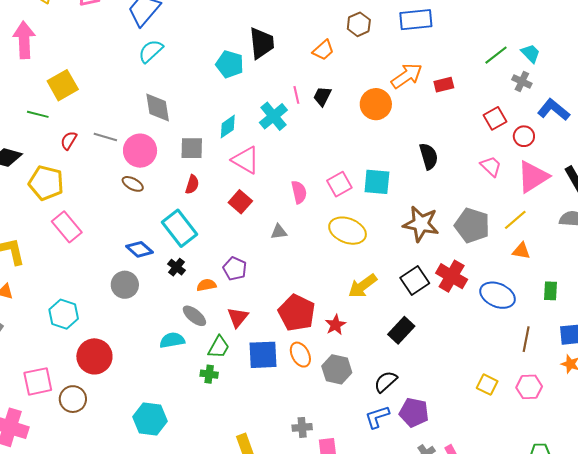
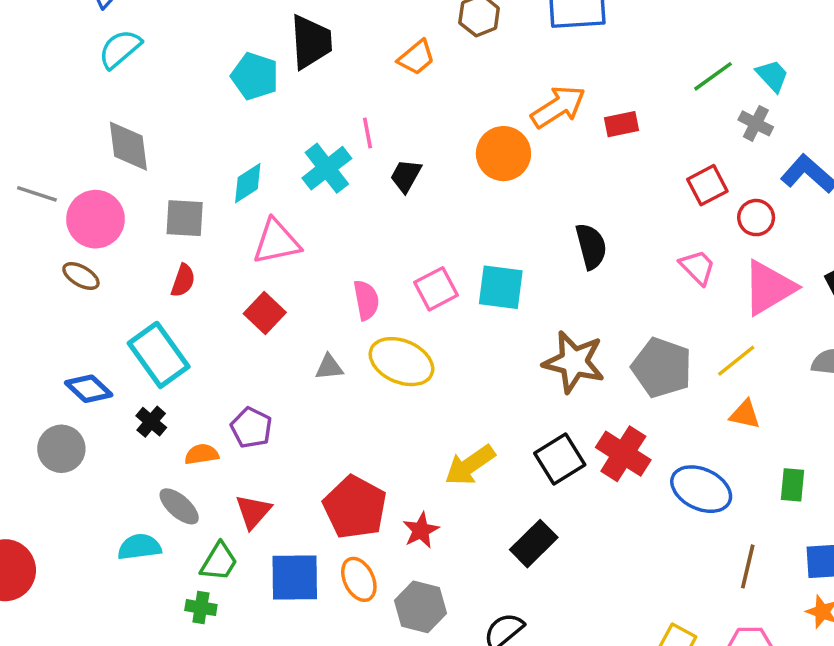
black trapezoid: (322, 96) -> (406, 176), moved
pink triangle: (246, 160) -> (276, 242), turned -44
yellow ellipse: (348, 231) -> (401, 362), moved

